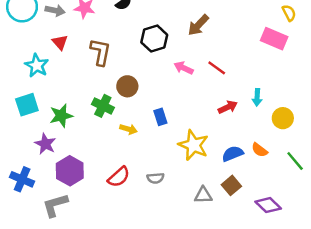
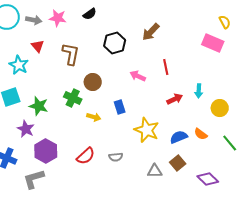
pink arrow: (184, 68) -> (138, 76), moved
red line: (217, 68) -> (166, 67), turned 42
green star: (61, 116) -> (39, 106), turned 30

